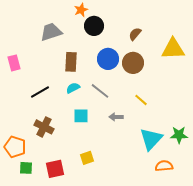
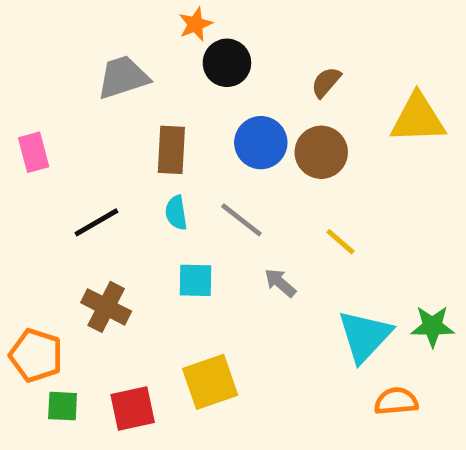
cyan semicircle: (73, 88) -> (176, 213), turned -72
gray arrow: (116, 117) -> (280, 283), turned 40
yellow square: (87, 158) -> (210, 382), size x1.6

